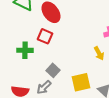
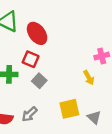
gray square: (53, 70) -> (39, 81), moved

